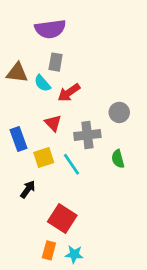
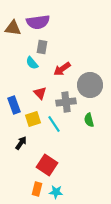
brown triangle: (17, 73) -> (13, 28), moved
red arrow: (69, 93) -> (62, 69), moved
gray circle: (119, 112) -> (90, 85), size x1.6

